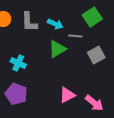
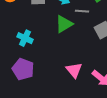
pink triangle: (67, 95) -> (74, 70), turned -42

